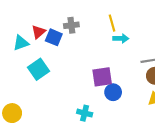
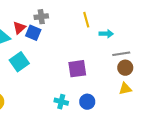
gray cross: (71, 25) -> (41, 17), moved
cyan arrow: (121, 38) -> (106, 34), moved
blue circle: (113, 92) -> (87, 102), moved

